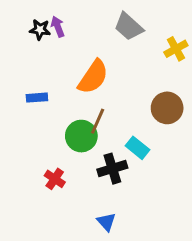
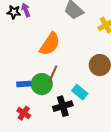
blue rectangle: (37, 98) -> (24, 84), moved

